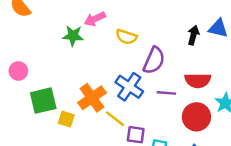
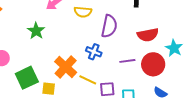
green star: (73, 36) -> (36, 31), moved, turned -30
blue cross: (129, 87) -> (94, 52), size x0.7
purple line: (166, 93) -> (127, 61), moved

